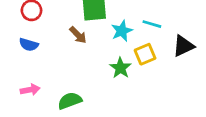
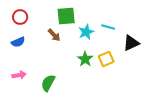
blue semicircle: (29, 45) -> (18, 42), turned -40
yellow square: (145, 54) -> (106, 59), moved
green semicircle: (70, 101) -> (48, 83), turned -42

